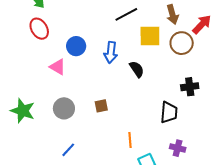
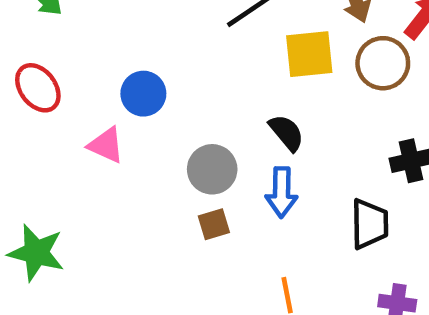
red ellipse: (39, 29) -> (38, 88), moved
blue arrow: (111, 52) -> (282, 192), moved
gray circle: (64, 108) -> (212, 169), moved

